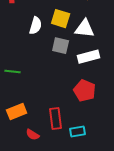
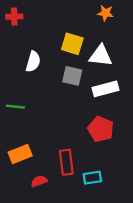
white semicircle: (36, 26) -> (33, 62), moved
red semicircle: (33, 135) -> (39, 181), turned 128

